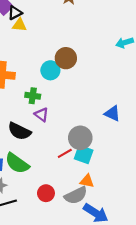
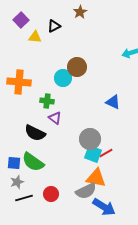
black triangle: (15, 13) -> (54, 26), moved
blue triangle: (112, 113) -> (113, 102), moved
red line: (65, 153) -> (106, 153), moved
orange triangle: (87, 181) -> (96, 178), size x1.5
red circle: (46, 193) -> (51, 194), moved

